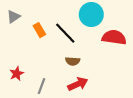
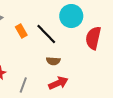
red semicircle: (114, 37) -> (93, 38), turned -85

